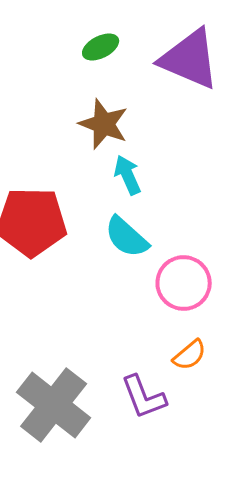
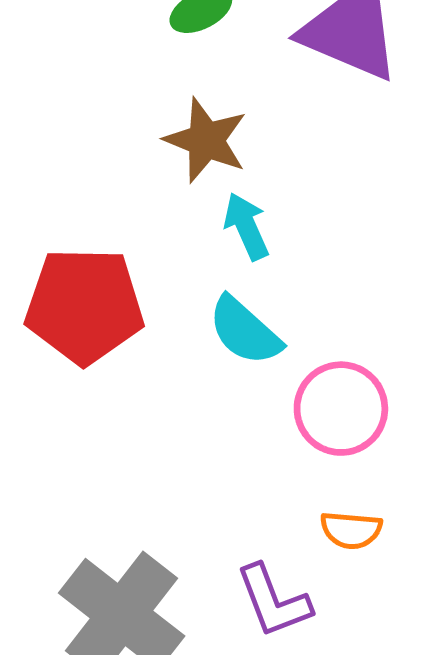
orange semicircle: (190, 355) -> (351, 530), turned 45

